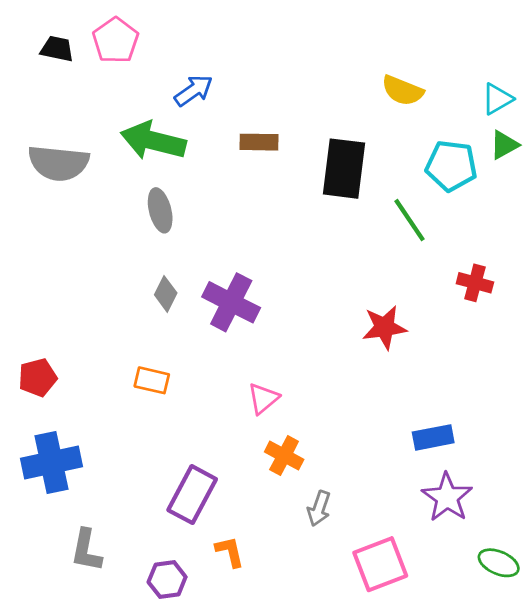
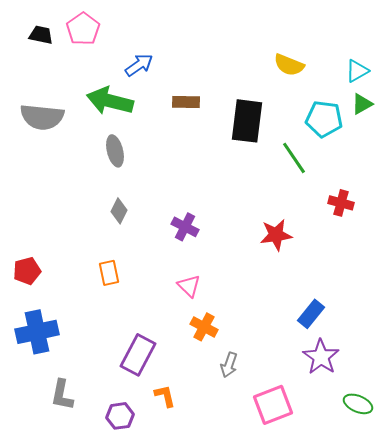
purple cross: (231, 302) -> (185, 227), moved, size x0.7
orange rectangle: (152, 380) -> (109, 273), turned 65
pink triangle: (263, 398) -> (189, 286), turned -35
blue rectangle: (433, 437) -> (311, 314), turned -40

